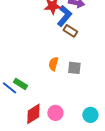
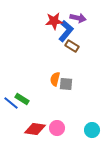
gray square: (74, 68) -> (66, 84), moved
red diamond: (33, 114) -> (35, 129), turned 40

